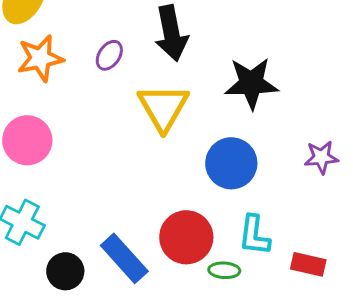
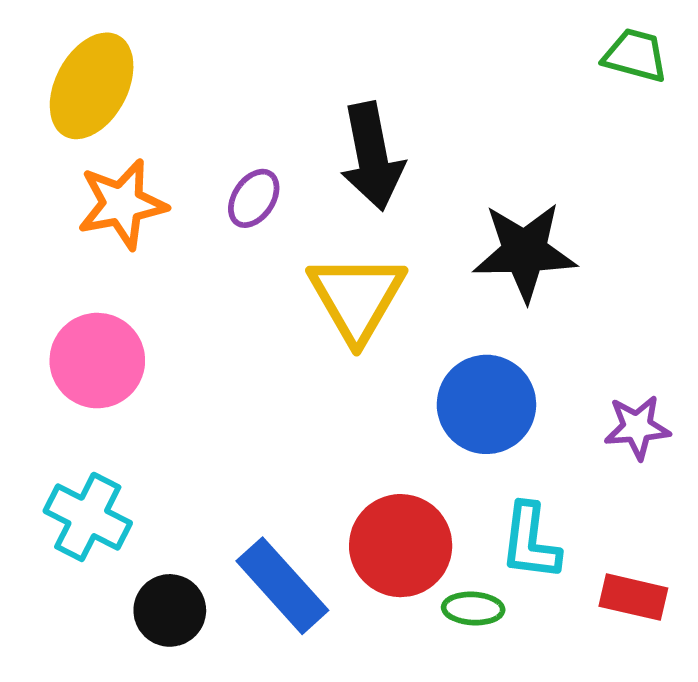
purple star: (321, 157) -> (637, 427), moved

